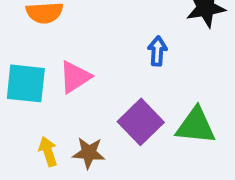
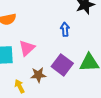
brown star: (89, 153) -> (38, 75), moved

